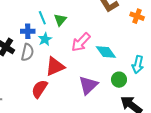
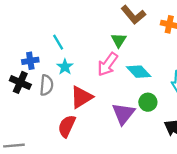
green triangle: (60, 20) -> (119, 40), moved
blue cross: (28, 31) -> (30, 61), moved
green circle: (119, 80) -> (148, 102), moved

